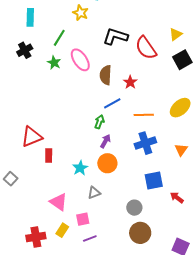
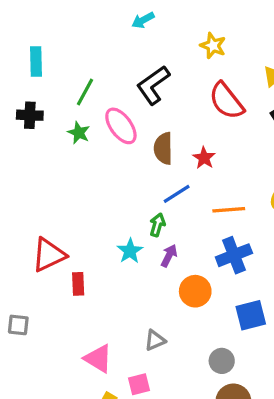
yellow star: (80, 13) -> (213, 46), moved
black L-shape: (115, 36) -> (153, 85), moved, turned -50
black cross: (25, 50) -> (30, 115), turned 35
orange circle: (107, 163) -> (195, 291), moved
cyan star: (80, 168) -> (130, 251), moved
gray square: (11, 179) -> (18, 325), turned -32

